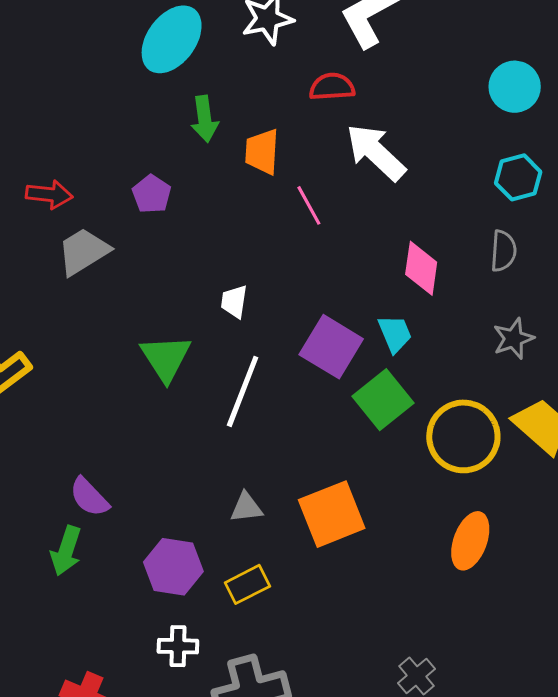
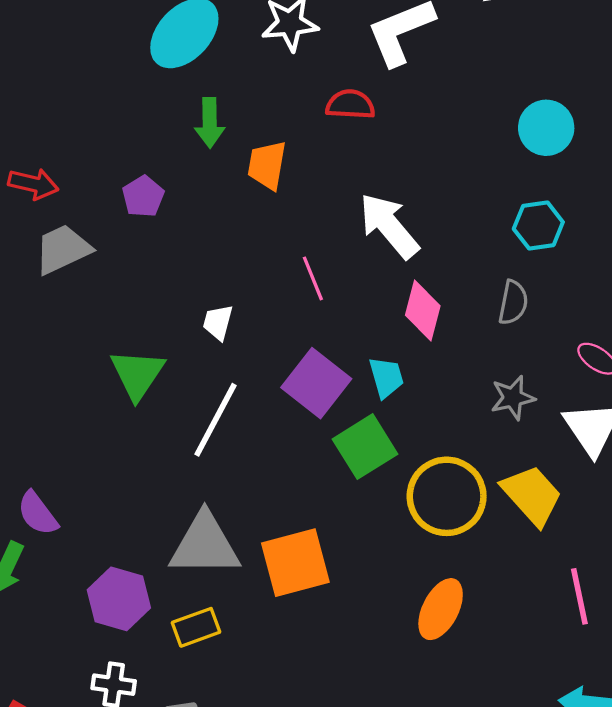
white arrow: (376, 152) -> (389, 226), moved
pink line: (309, 205) -> (313, 278), moved
gray triangle: (246, 507) -> (205, 545), size x2.0

